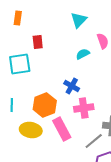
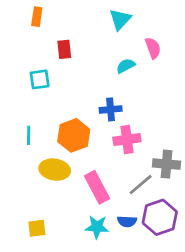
cyan square: (20, 64) -> (40, 79), size x0.7
blue cross: (72, 86) -> (111, 109), turned -35
pink rectangle: (62, 129) -> (97, 187), moved

